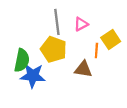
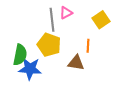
pink triangle: (81, 24) -> (66, 13), moved
yellow square: (111, 39) -> (101, 20), moved

